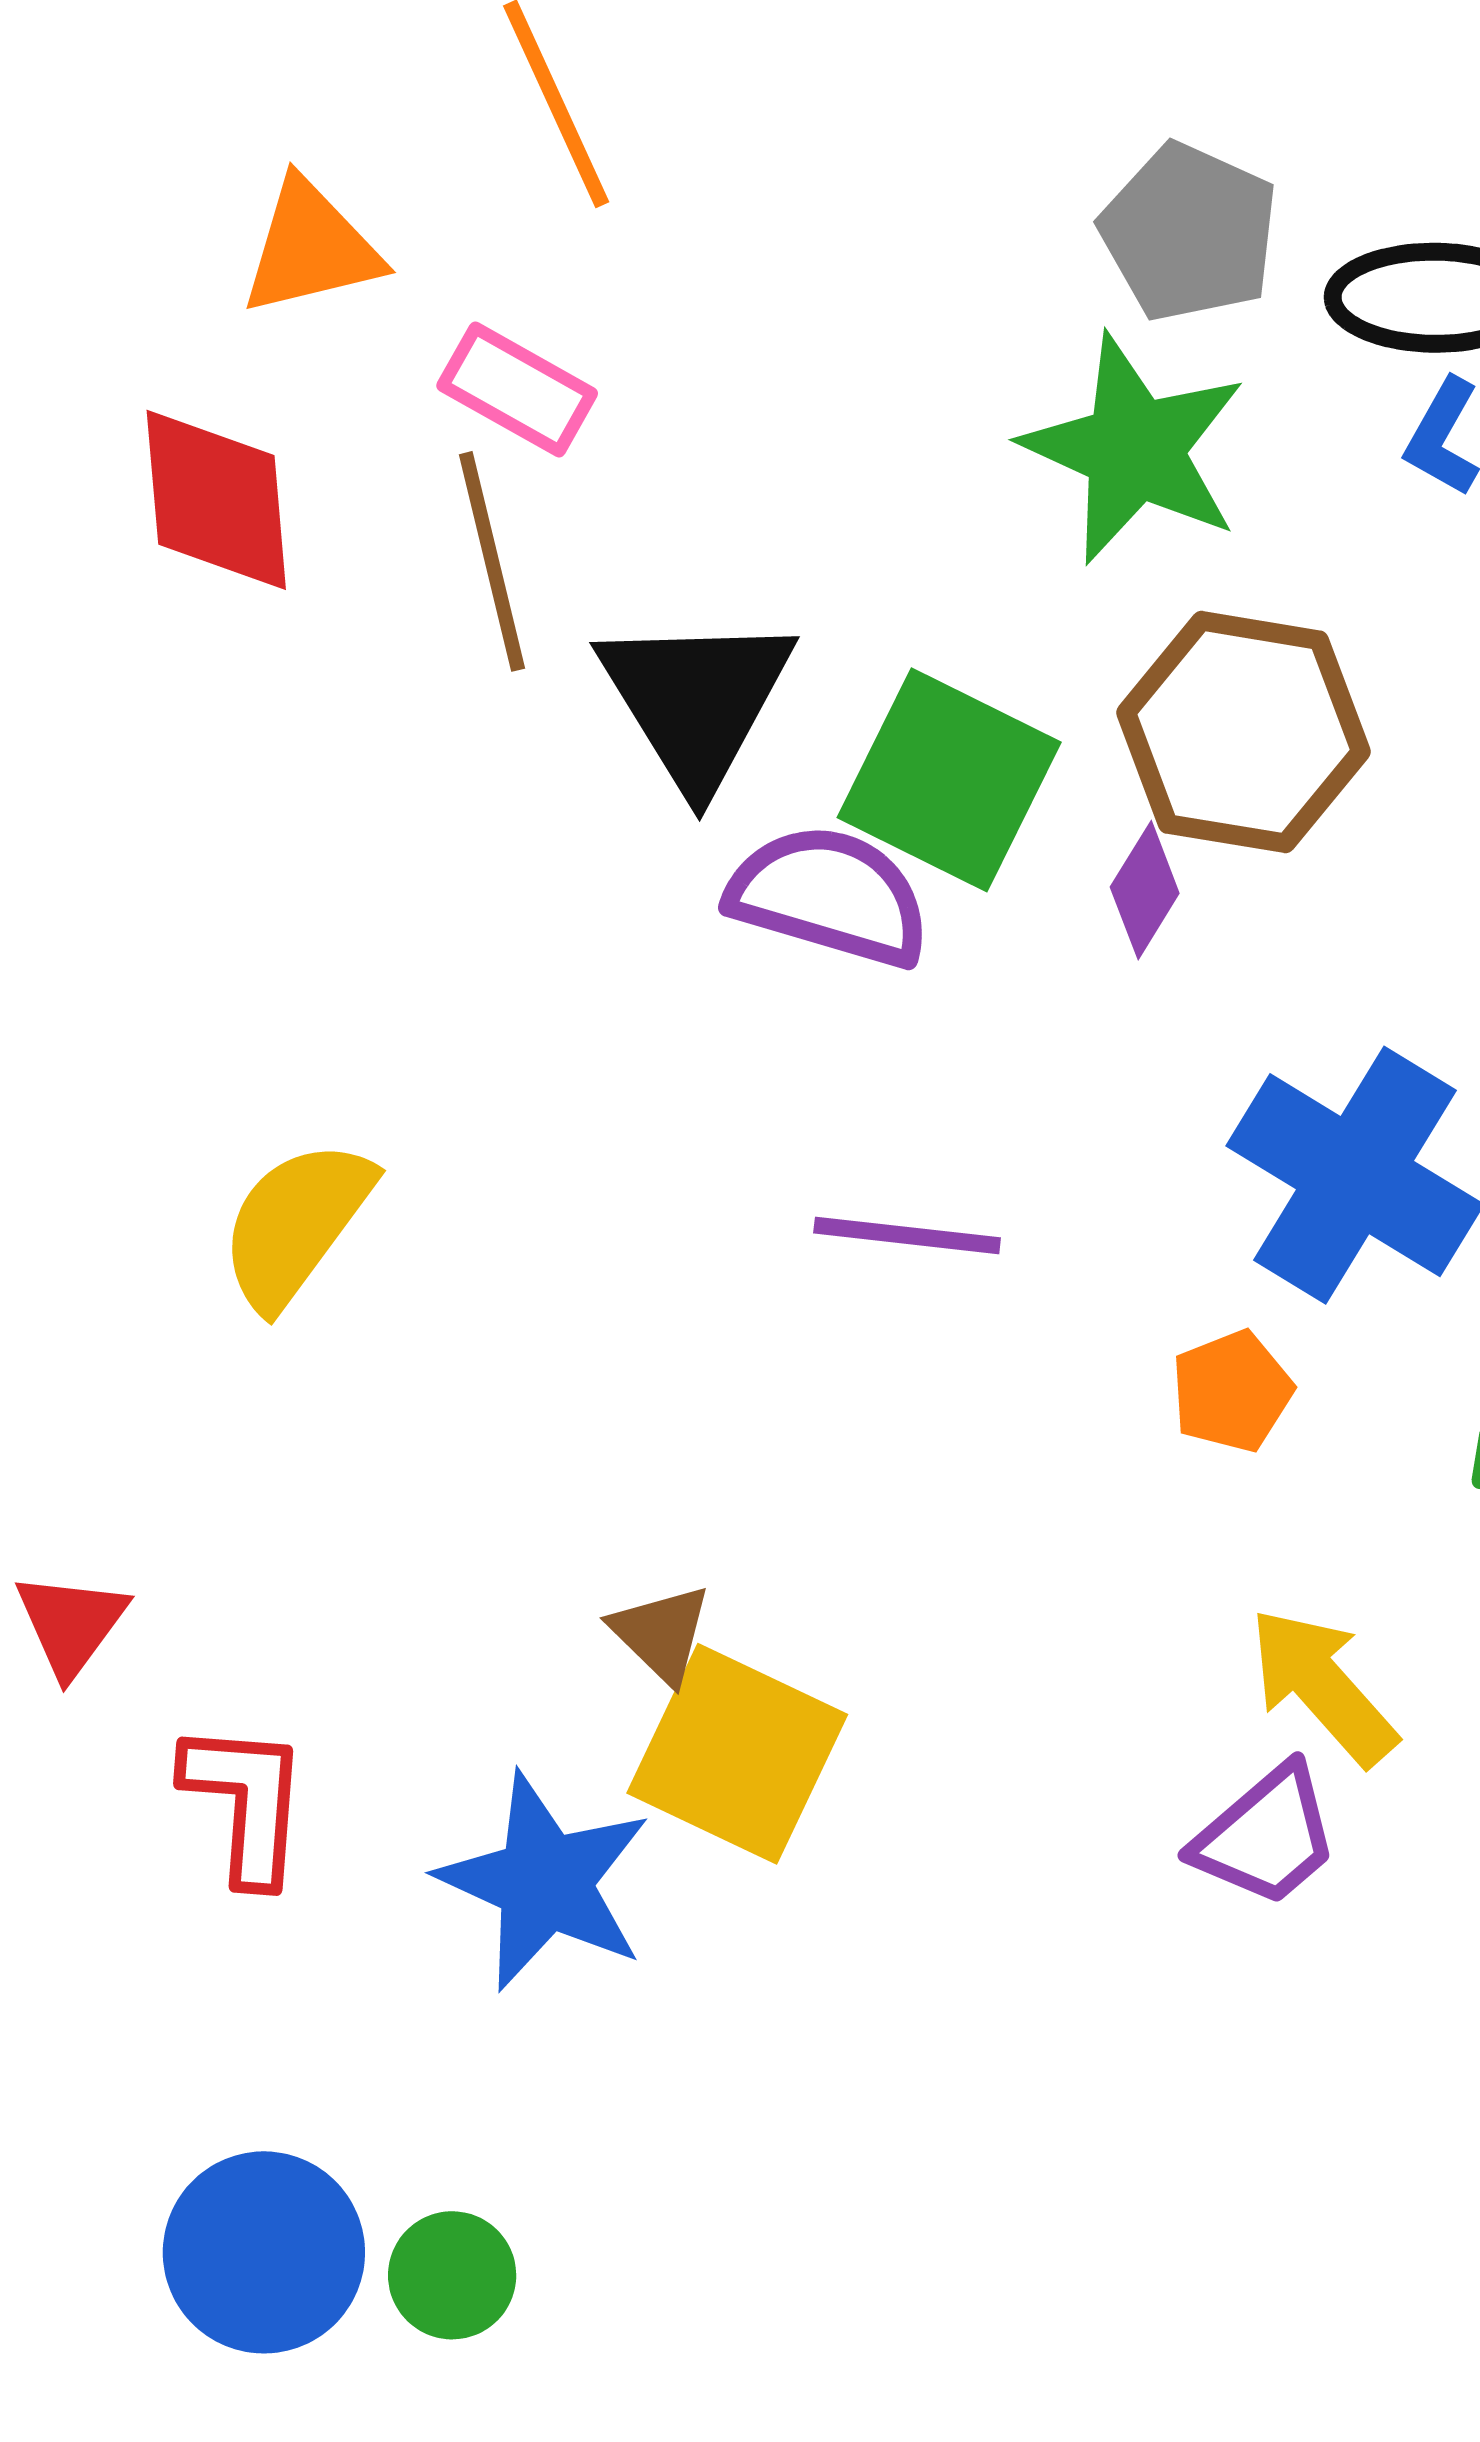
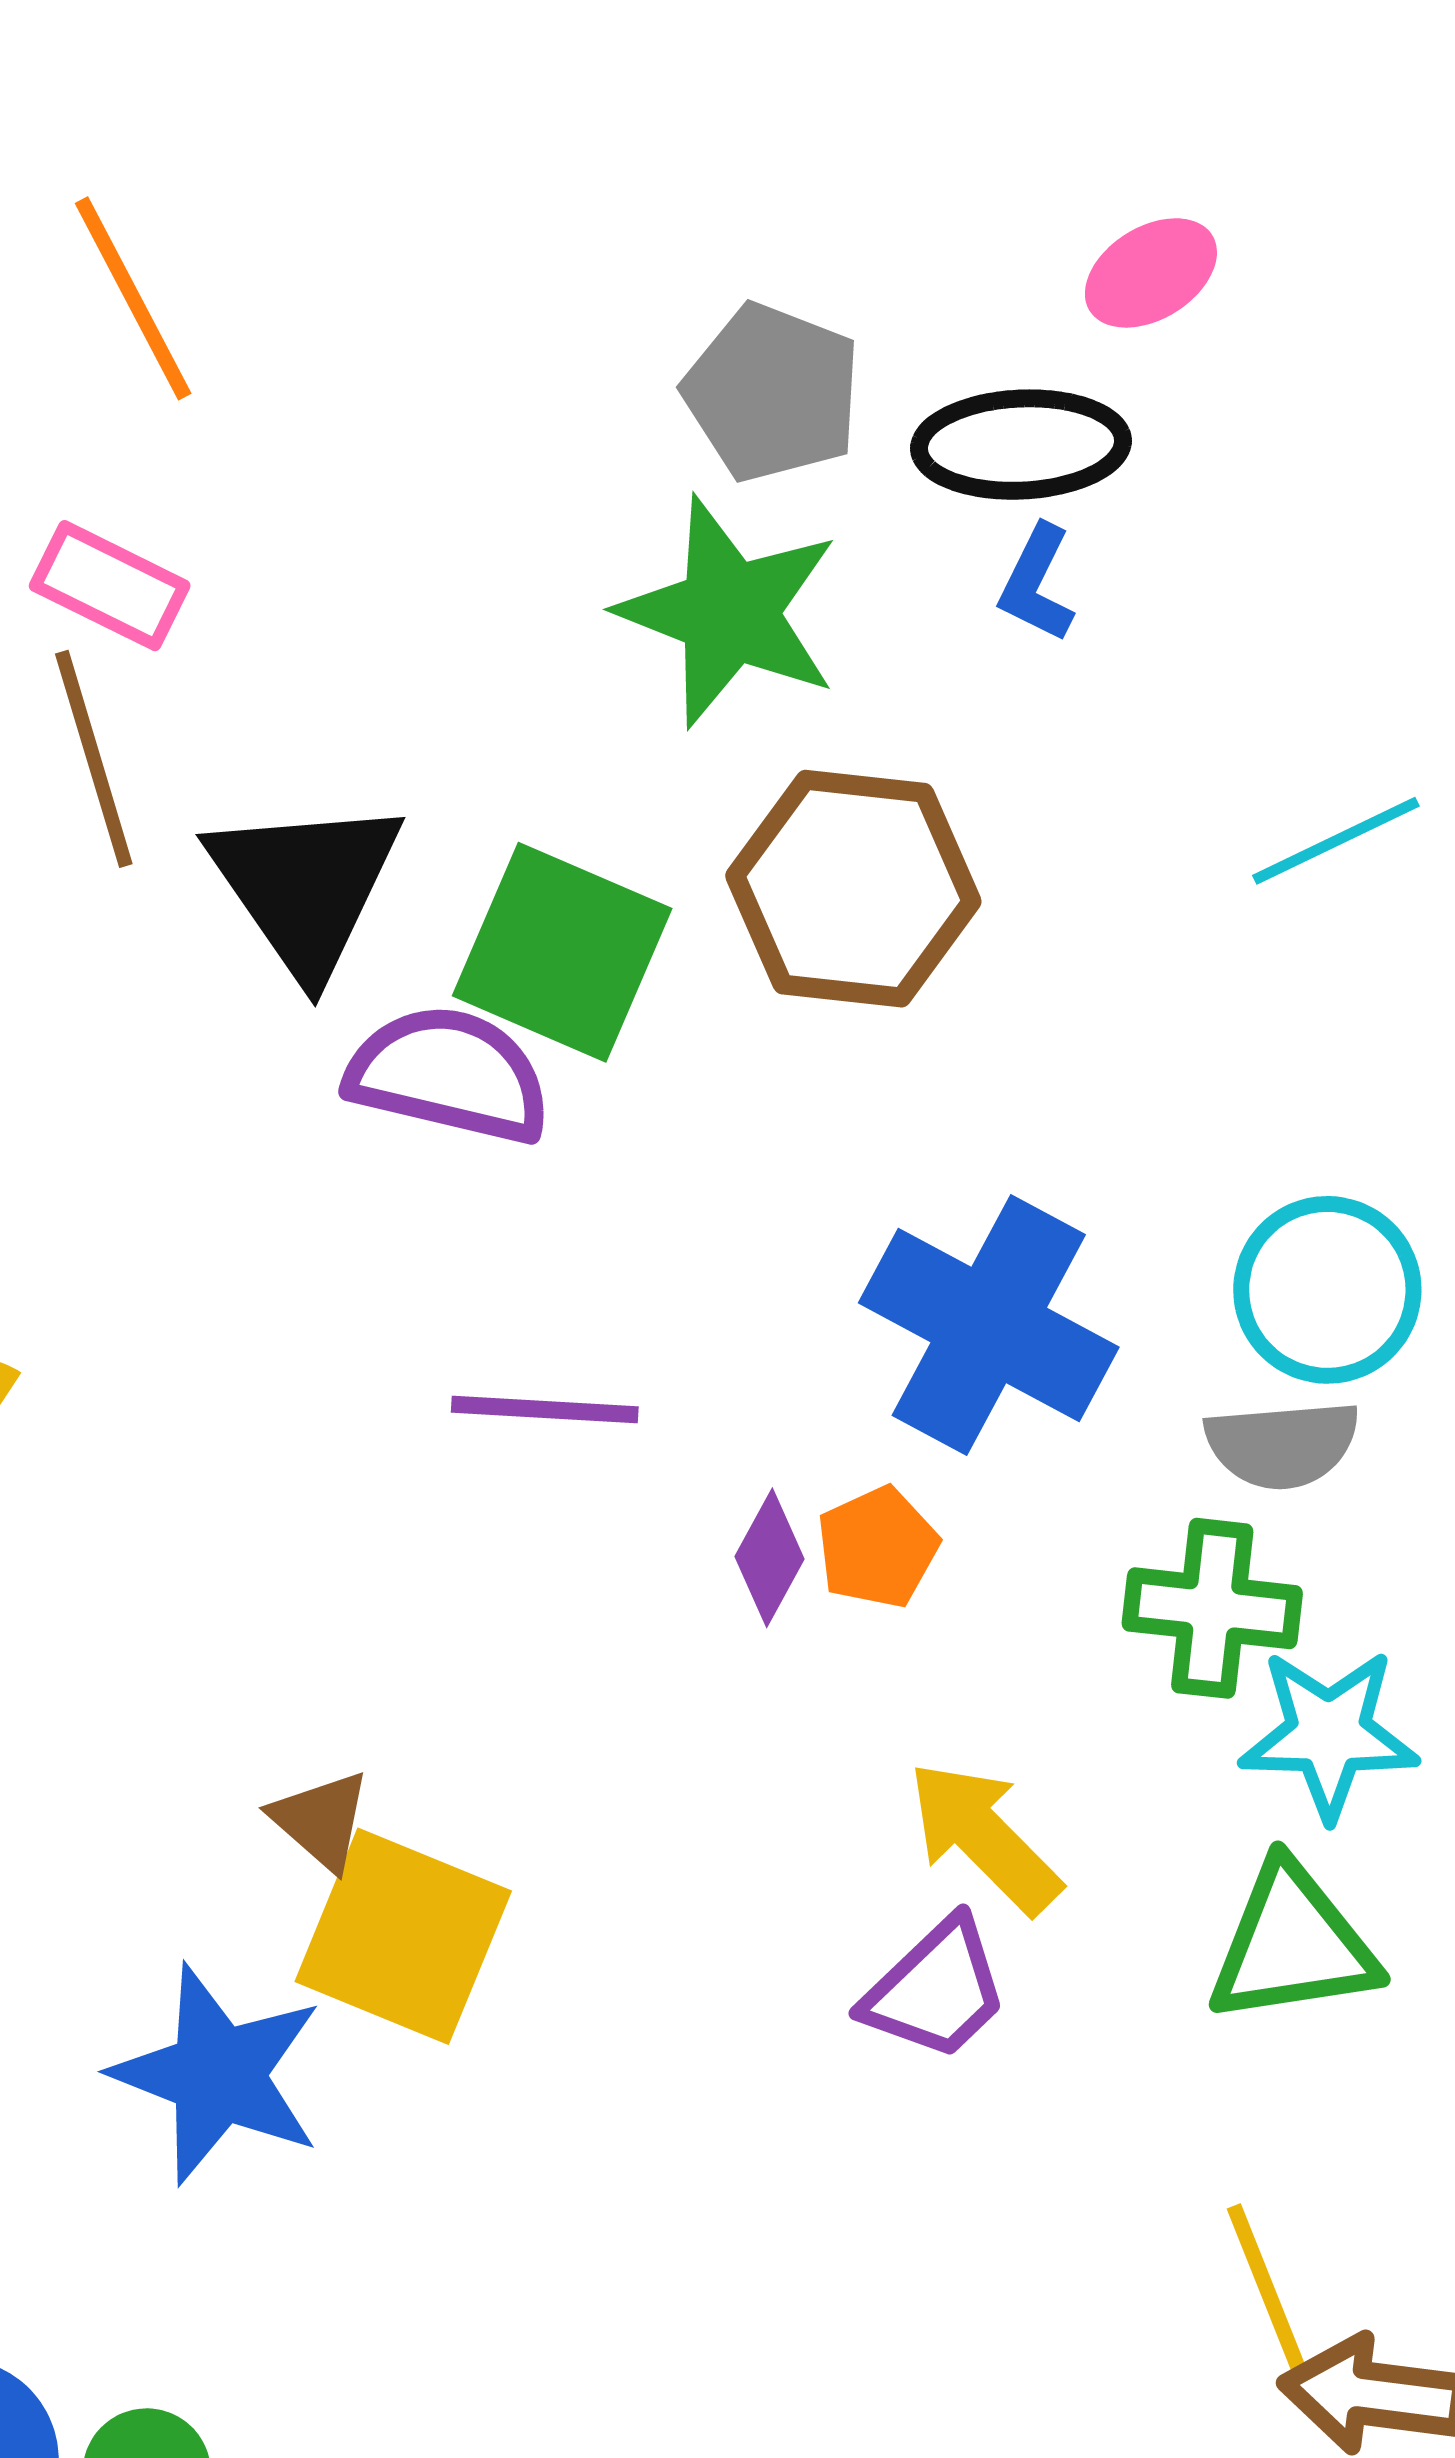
purple diamond: (1145, 890) -> (770, 1558), moved

